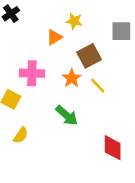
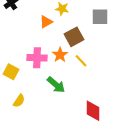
pink cross: (32, 73) -> (37, 58), moved

